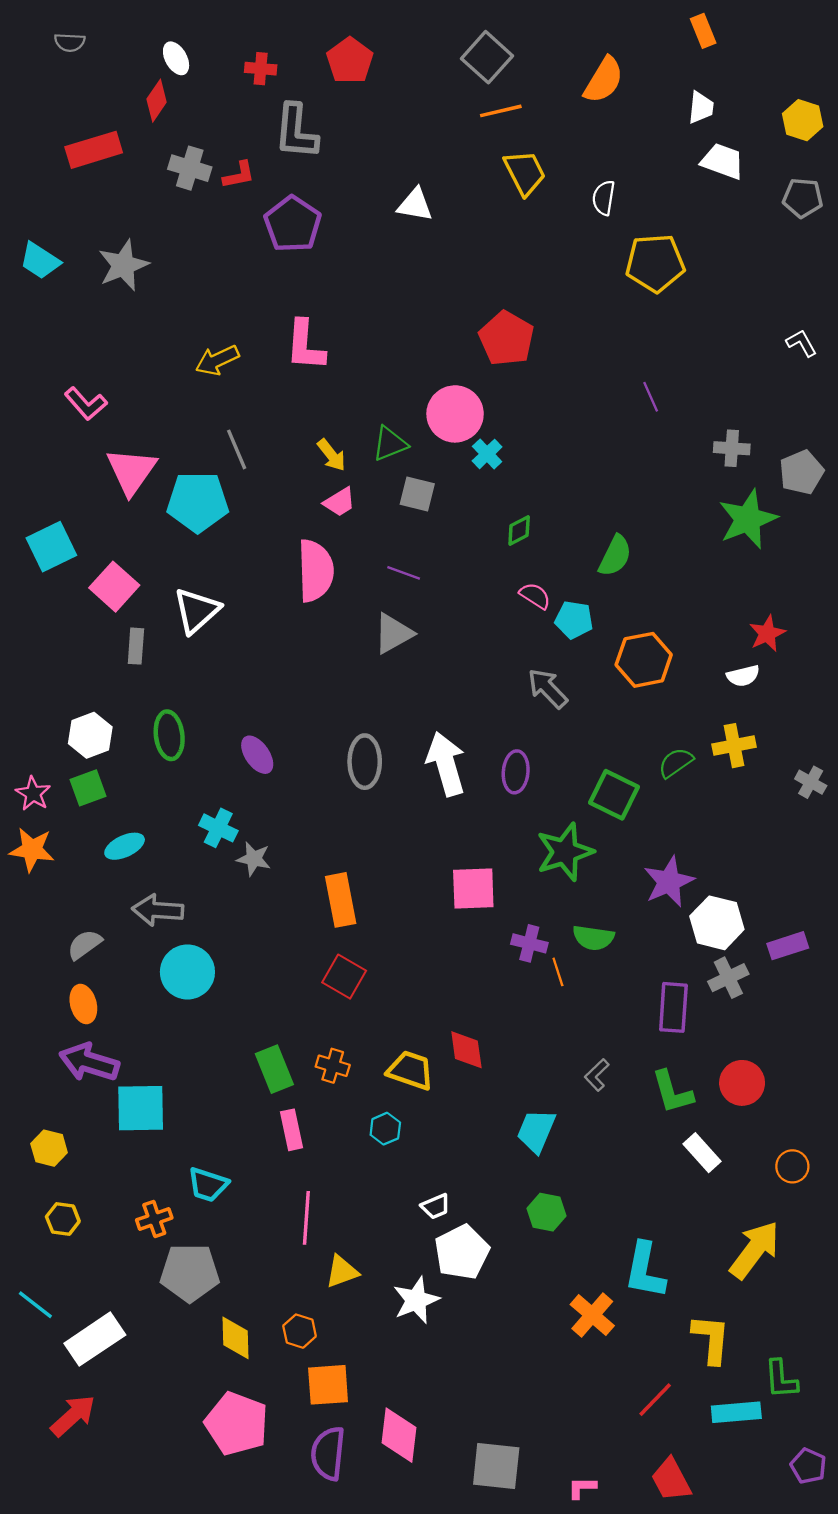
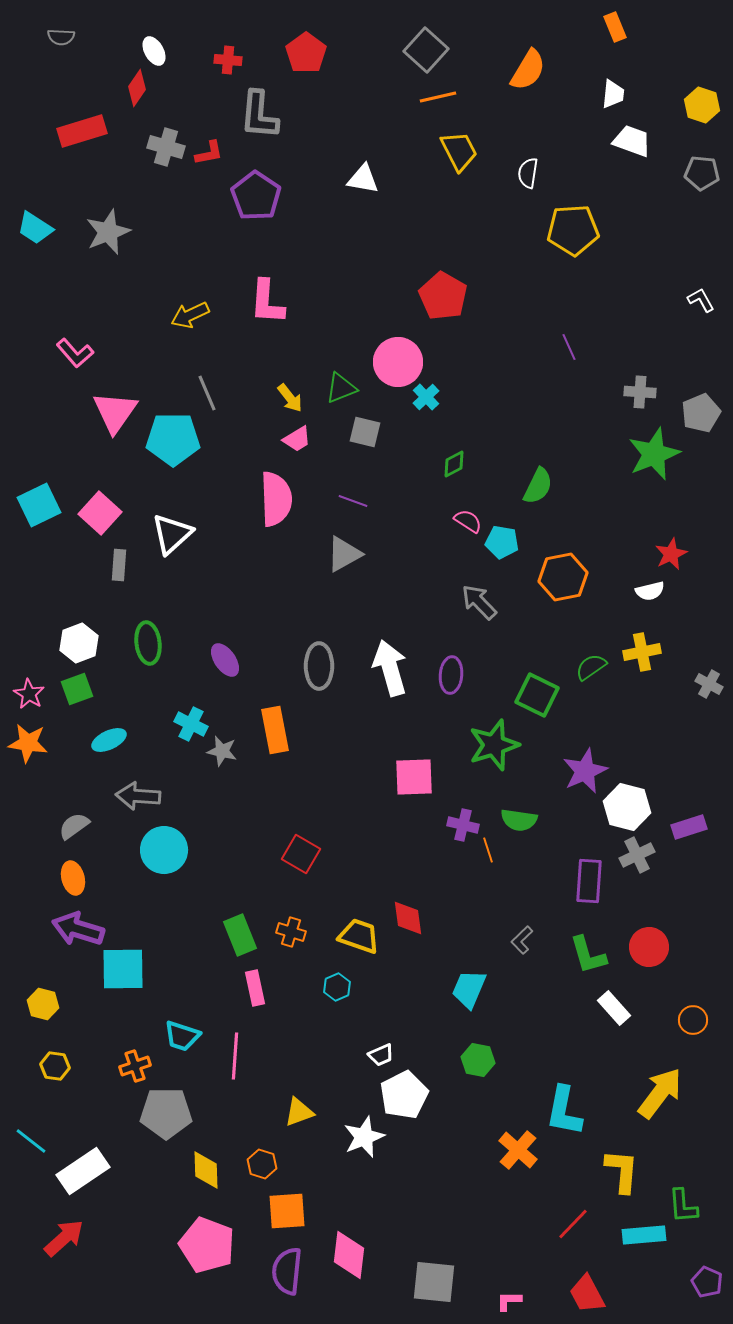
cyan square: (51, 547) -> (39, 505), moved
orange rectangle: (341, 900) -> (275, 730), moved
pink line: (306, 1218) -> (235, 1056), moved

